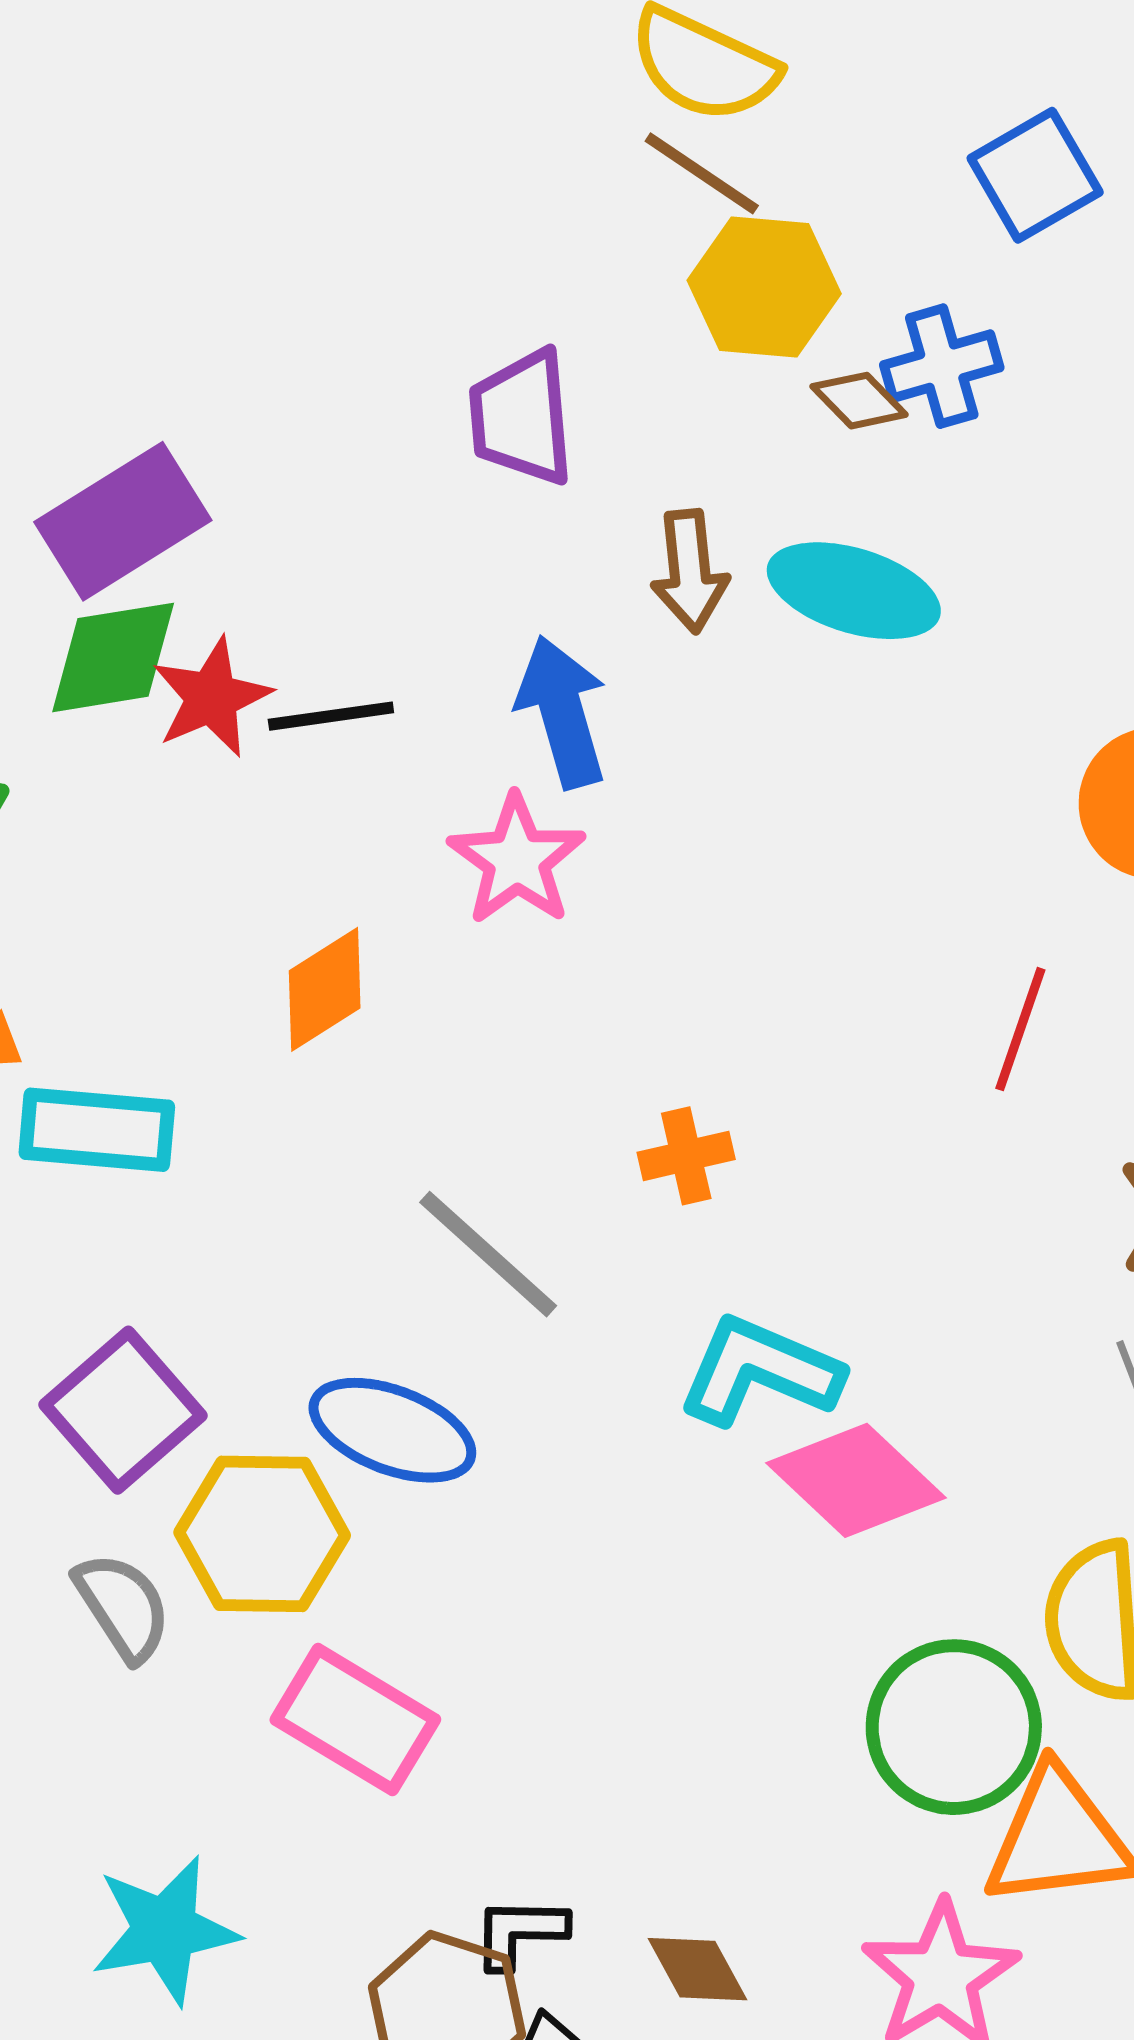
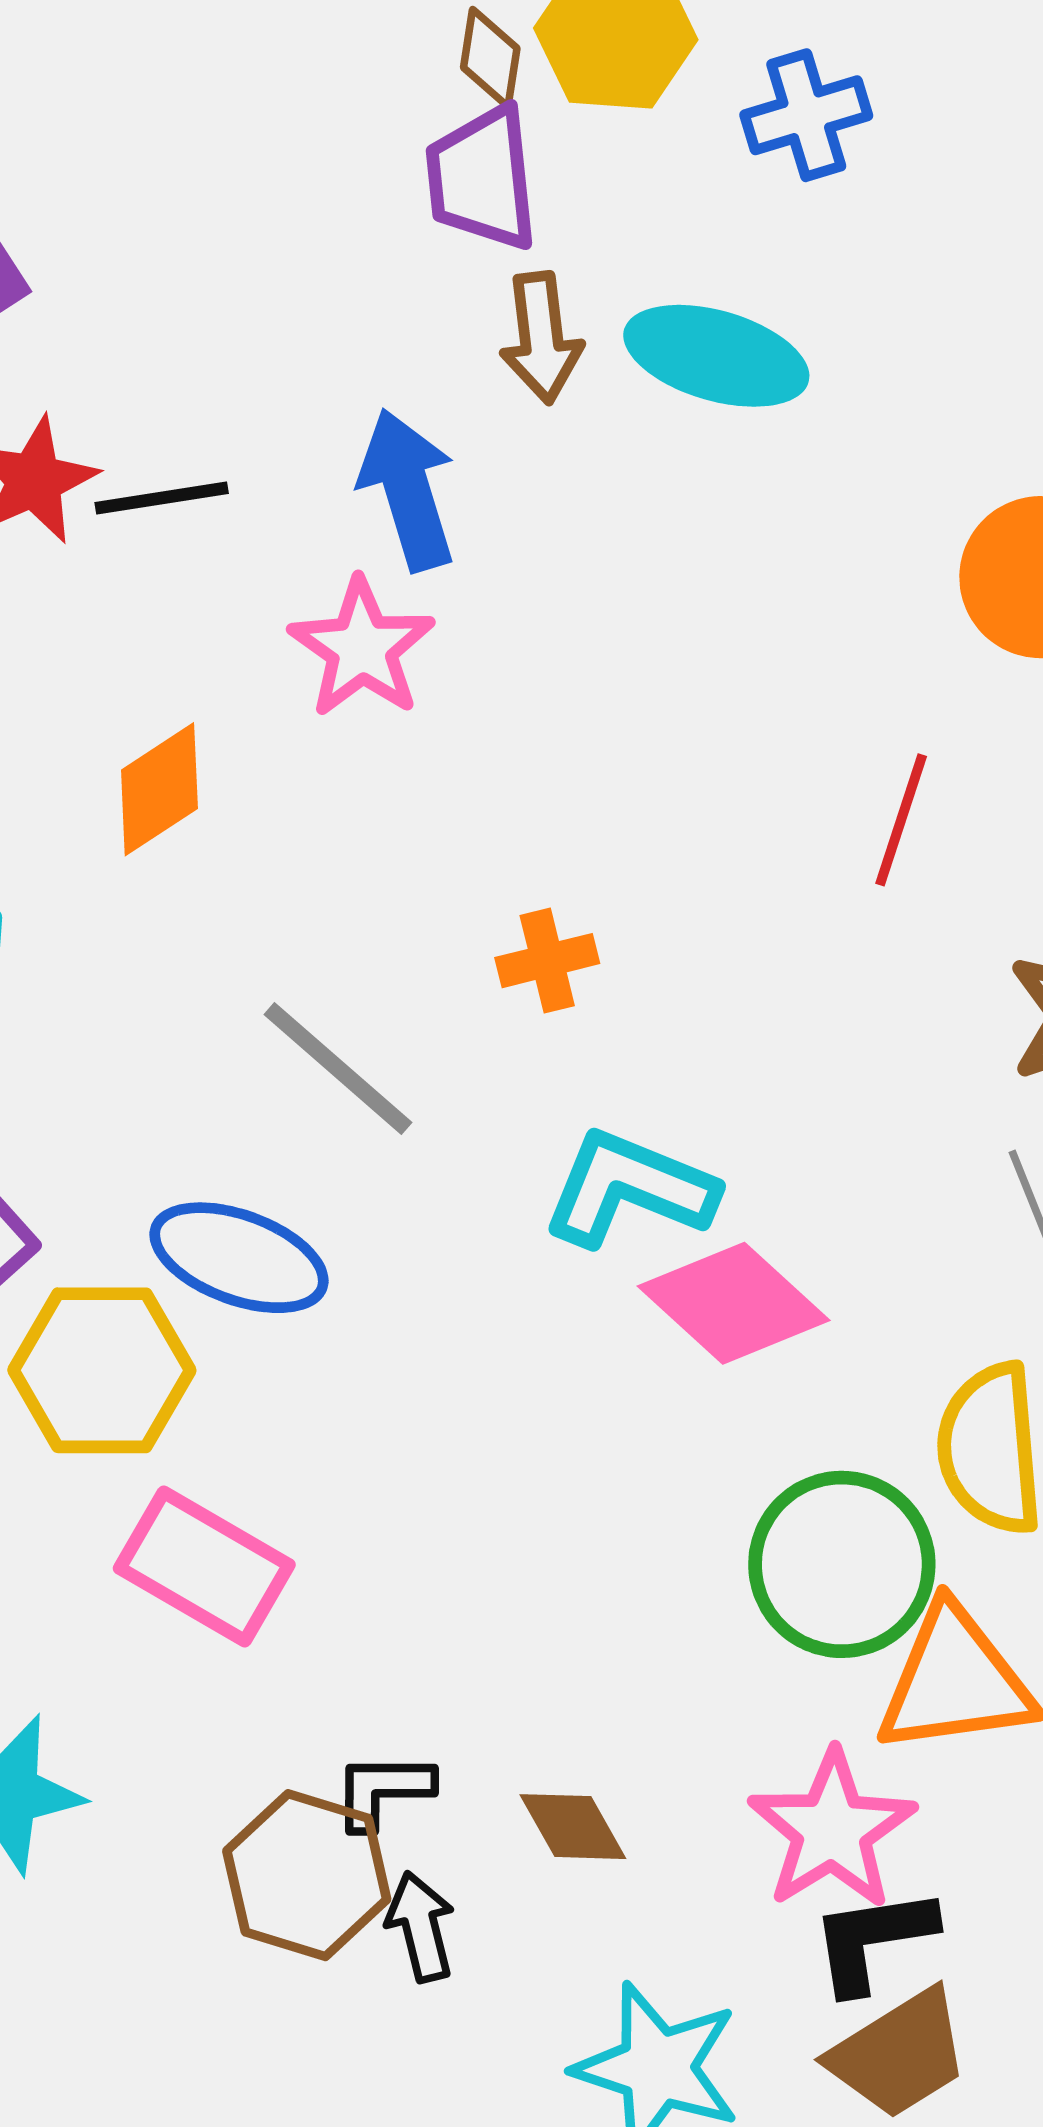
brown diamond: (859, 401) -> (490, 58), moved, turned 54
purple trapezoid: (522, 418) -> (482, 178), moved

